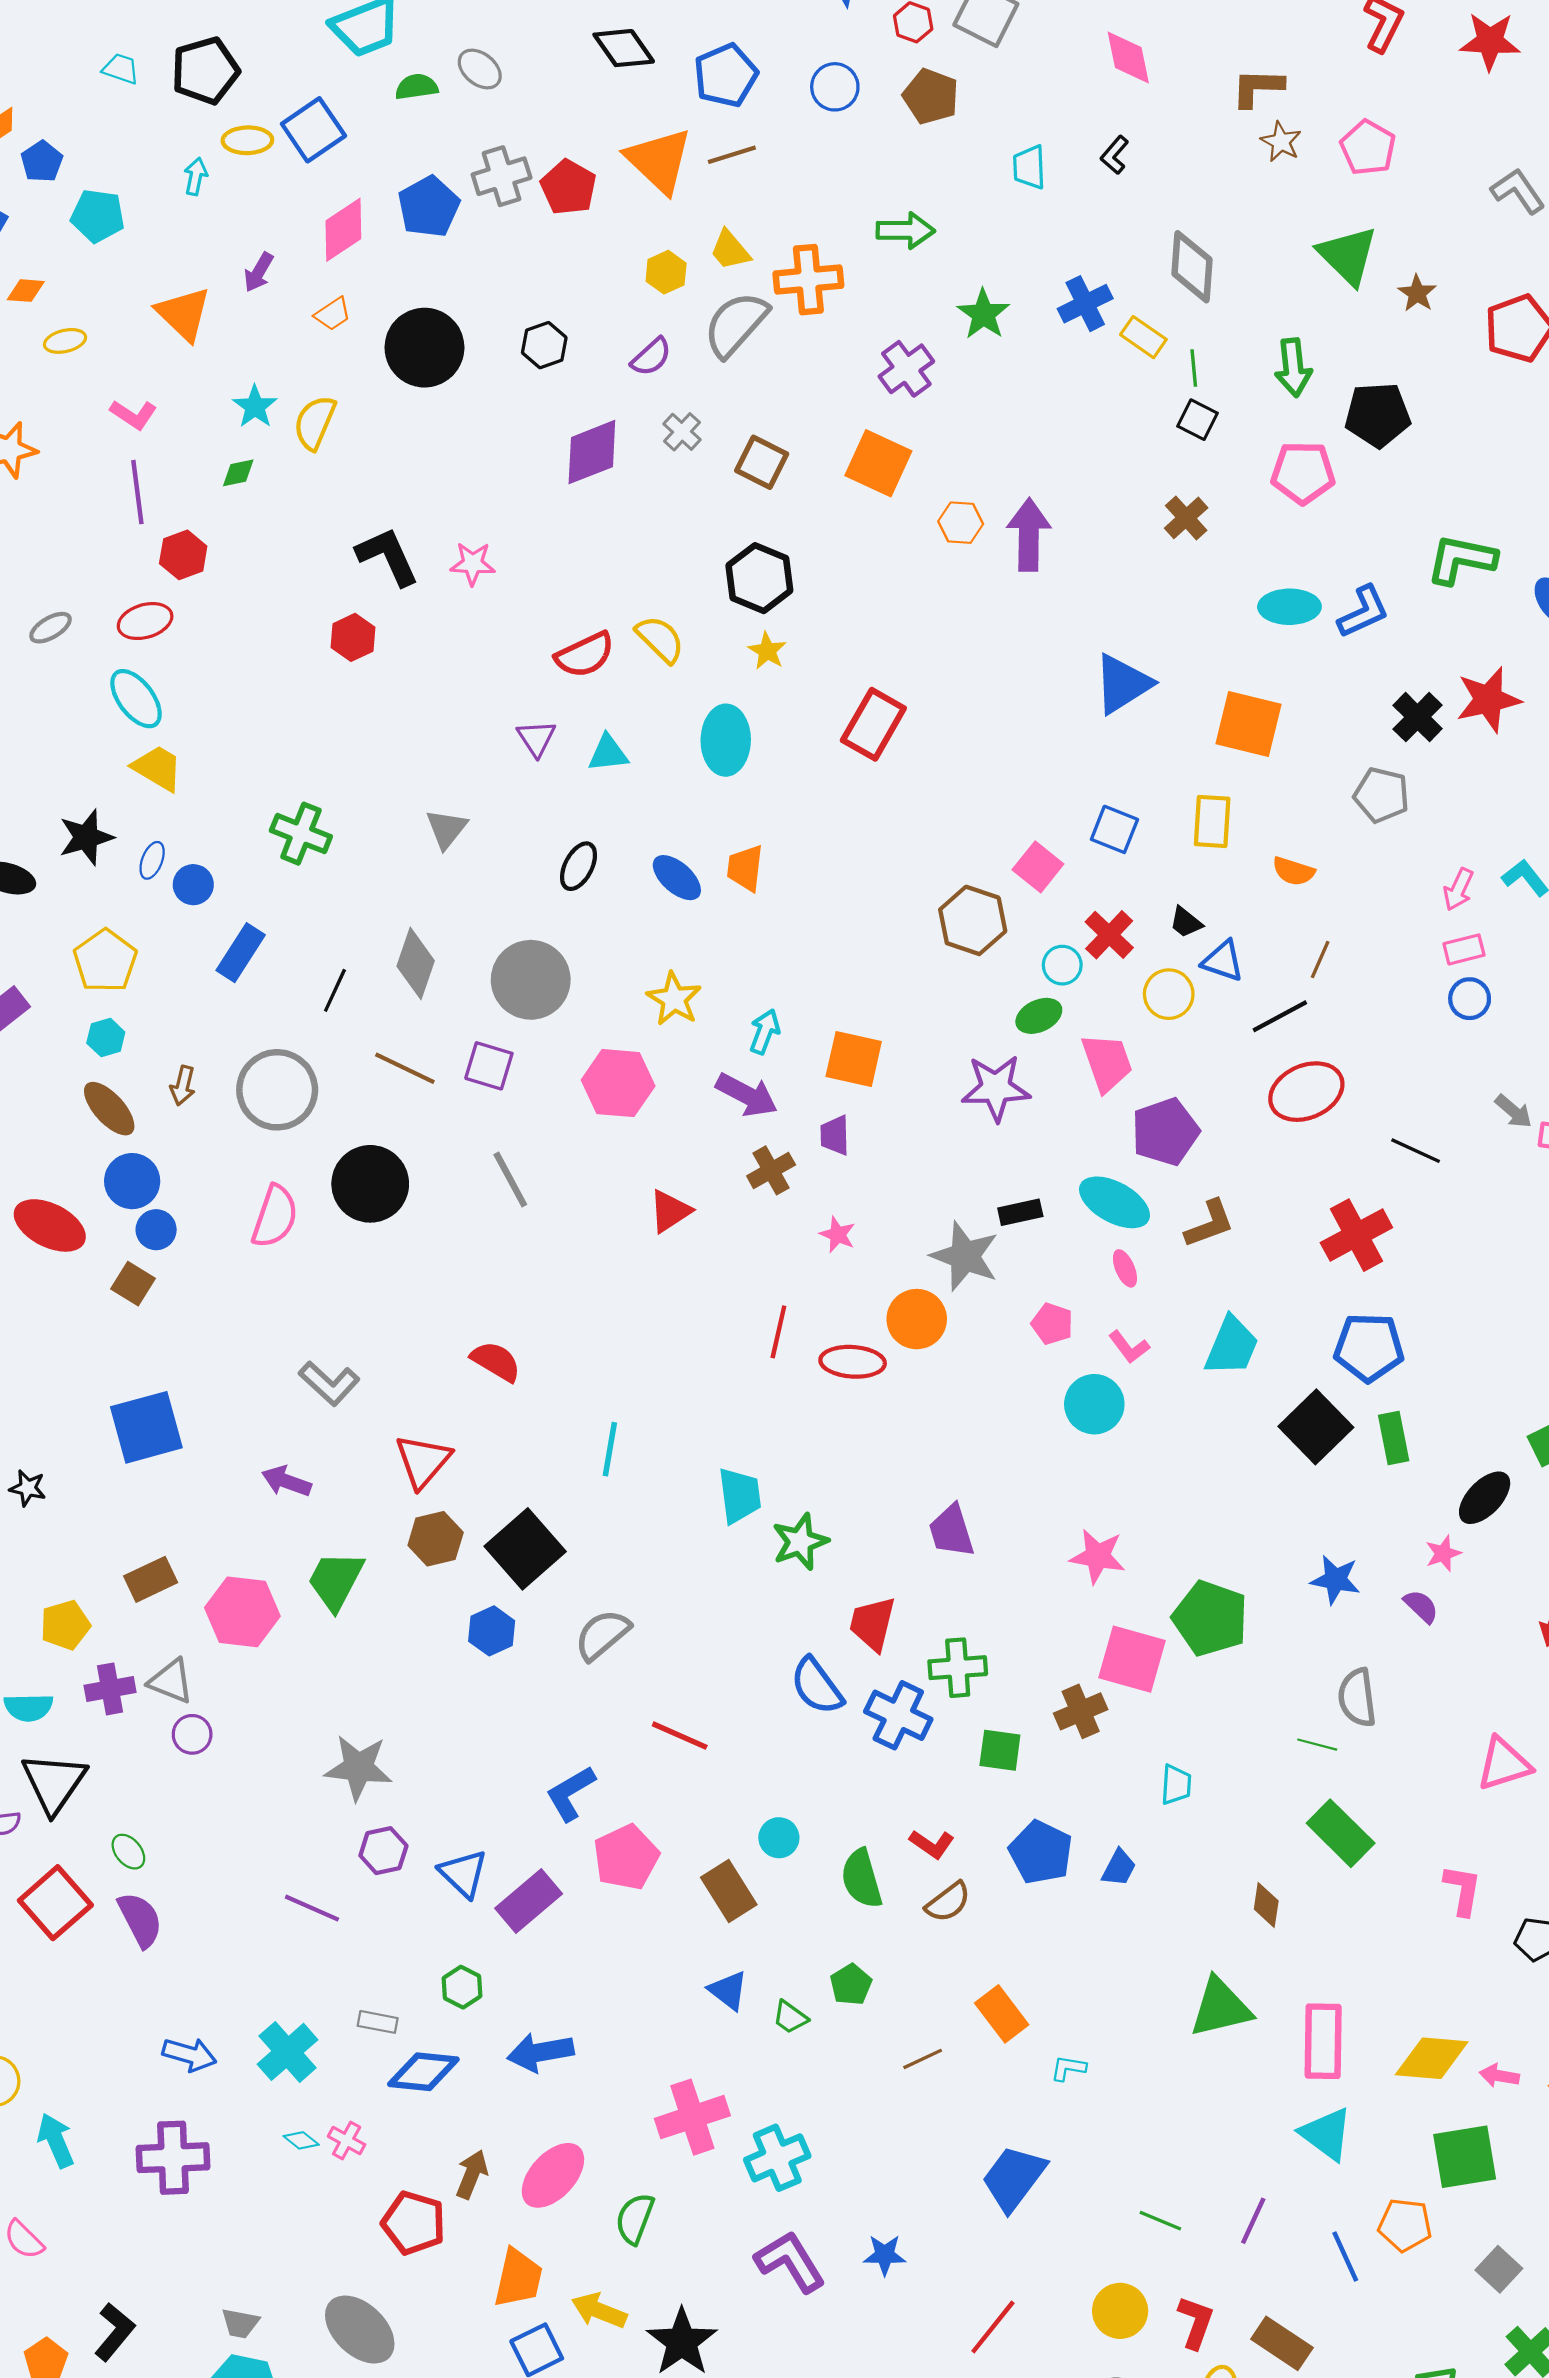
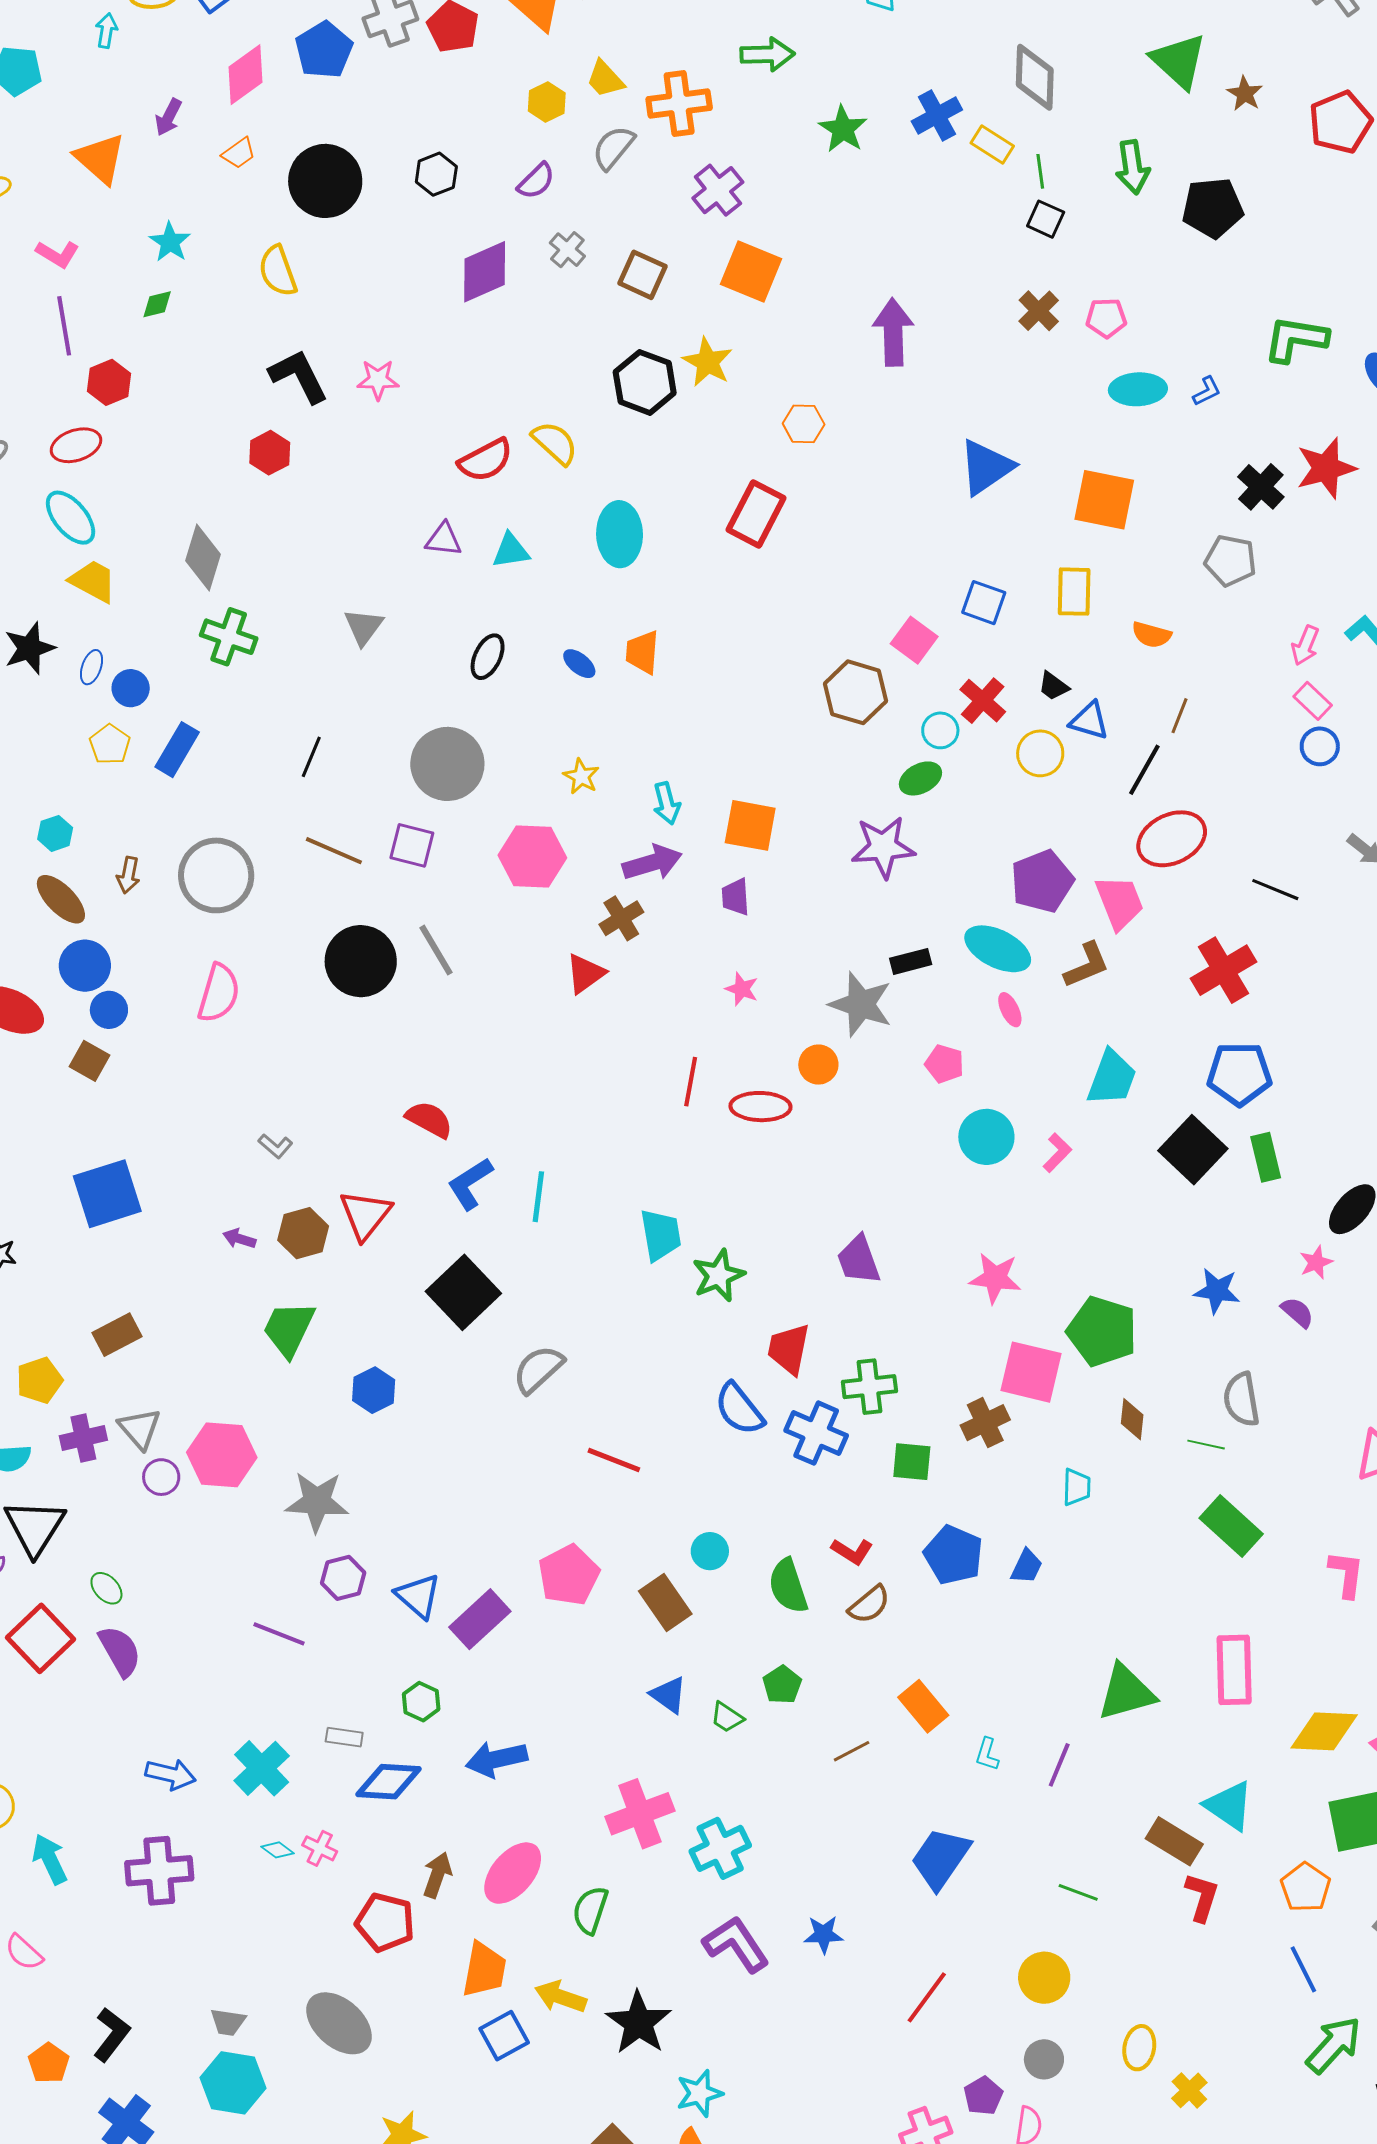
gray semicircle: (736, 324) -> (613, 148), size x0.7
purple cross: (906, 369) -> (718, 190), moved
yellow semicircle: (315, 423) -> (278, 271), moved, turned -40
pink pentagon: (1303, 473) -> (1106, 318), moved, size x0.7
orange hexagon: (961, 523) -> (804, 424), moved
blue L-shape: (1363, 612) -> (1207, 391), size x0.6
yellow star: (767, 651) -> (708, 362), moved, size x1.4
purple triangle: (536, 738) -> (444, 539), turned -48
blue ellipse: (677, 878) -> (579, 664), size x0.7
pink rectangle: (1464, 949) -> (1313, 701), turned 60
yellow pentagon: (105, 961) -> (110, 744), moved, size x0.7
gray diamond: (416, 963) -> (203, 557), moved
black line: (335, 990) -> (311, 757), moved
yellow star: (674, 999) -> (581, 776), size x0.7
black line: (1280, 1016) -> (1144, 770), turned -30
cyan arrow: (765, 1032) -> (667, 803), turned 147
pink trapezoid: (1107, 1063) -> (1120, 902), moved
purple arrow: (747, 1095) -> (652, 863), turned -42
brown cross: (771, 1170) -> (621, 918), moved
black circle: (370, 1184) -> (361, 961), moved
orange circle: (917, 1319) -> (818, 1065), size x0.7
pink L-shape: (1129, 1347) -> (1057, 1153), moved, turned -96
gray L-shape: (329, 1383) -> (275, 1146), size x0.6
purple arrow: (286, 1481) -> (239, 1239), size x0.7
brown hexagon: (436, 1539) -> (303, 1233), moved
pink hexagon: (242, 1612) -> (222, 1455), moved
blue hexagon: (492, 1631) -> (374, 1390), moved
gray triangle: (171, 1681) -> (140, 1428), turned 30
blue L-shape: (570, 1793) -> (470, 1184), moved
brown diamond: (1266, 1905) -> (1132, 1419), moved
pink rectangle: (1323, 2041) -> (1234, 1670), moved
cyan L-shape: (1068, 2068) -> (987, 1754), turned -80
purple line: (1253, 2221) -> (1059, 1765), moved
orange pentagon: (1405, 2225) -> (1306, 1887), turned 30
blue line: (1345, 2256) -> (1303, 1969), moved
red L-shape: (1196, 2322) -> (1202, 1897), moved
brown rectangle: (1282, 2343) -> (1174, 1841), moved

